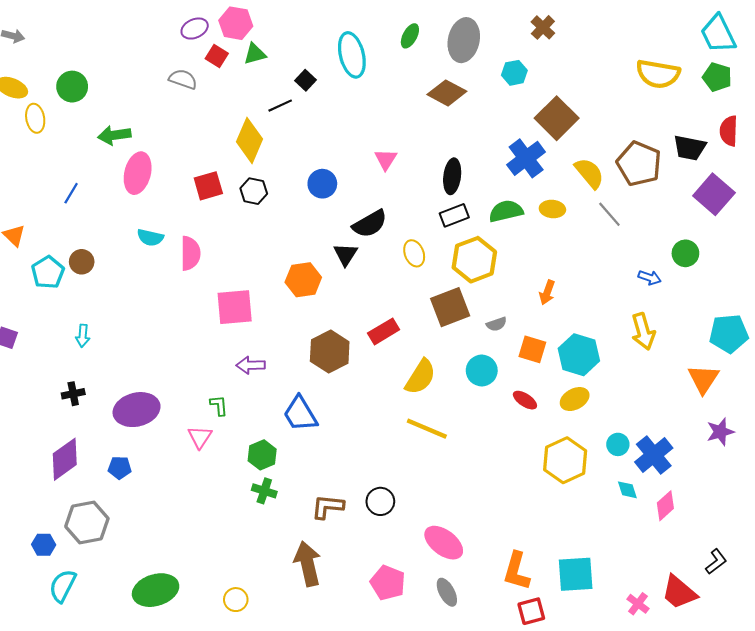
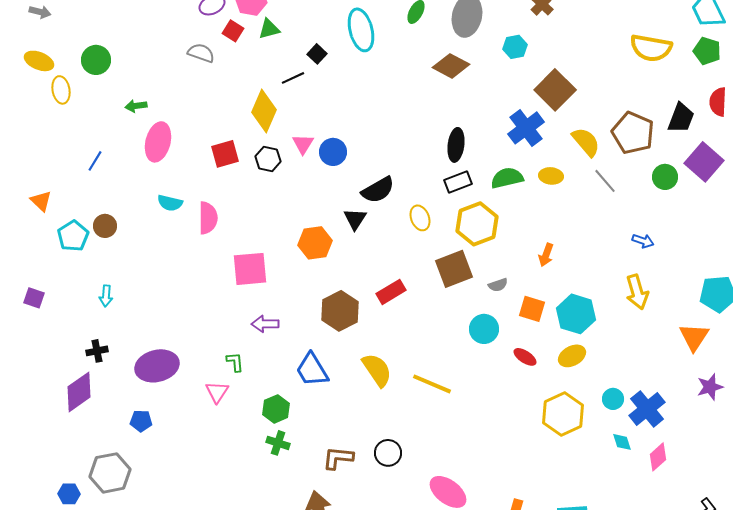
green arrow: (114, 135) -> (136, 106), size x0.7
black trapezoid: (690, 148) -> (681, 118), turned -80
pink triangle: (386, 159) -> (303, 144), moved
green circle: (685, 253) -> (665, 177), moved
yellow semicircle: (420, 377) -> (377, 370), moved, turned -66
purple diamond: (65, 459) -> (79, 392), moved

